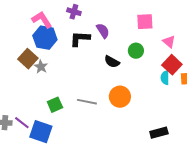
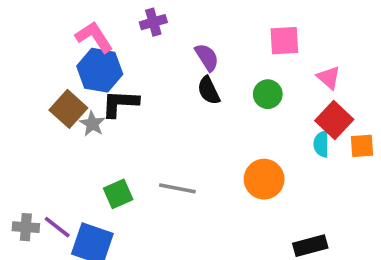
purple cross: (74, 12) -> (153, 22), turned -32
black L-shape: (80, 39) -> (120, 103), moved
black semicircle: (112, 62) -> (209, 90), moved, turned 35
orange circle: (120, 97) -> (264, 179), moved

